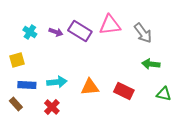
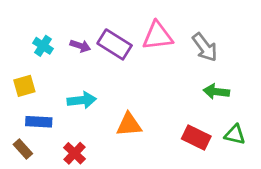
cyan arrow: (57, 82) -> (82, 100), moved
red rectangle: (124, 91) -> (196, 137), moved

